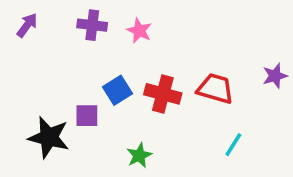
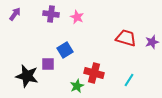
red trapezoid: (215, 88) -> (126, 38), moved
red cross: (163, 94) -> (94, 73), moved

